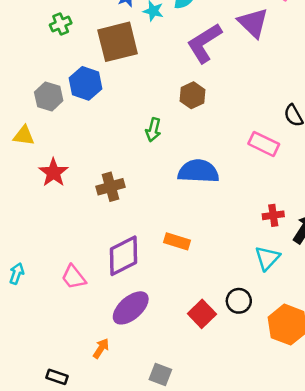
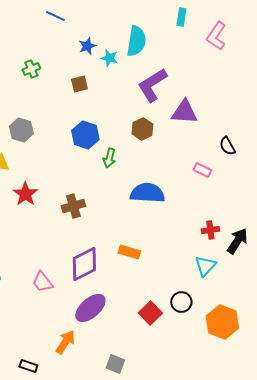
purple triangle: (253, 23) -> (184, 112), moved, turned -40
brown square: (118, 42) -> (79, 84), size x0.5
blue hexagon: (86, 83) -> (85, 135), moved
pink rectangle: (264, 144) -> (202, 170), size x0.7
orange arrow: (101, 348) -> (65, 342), size x1.4

